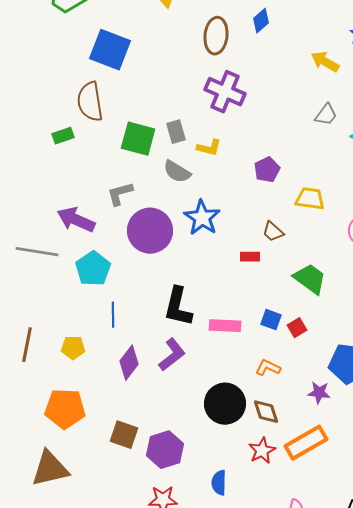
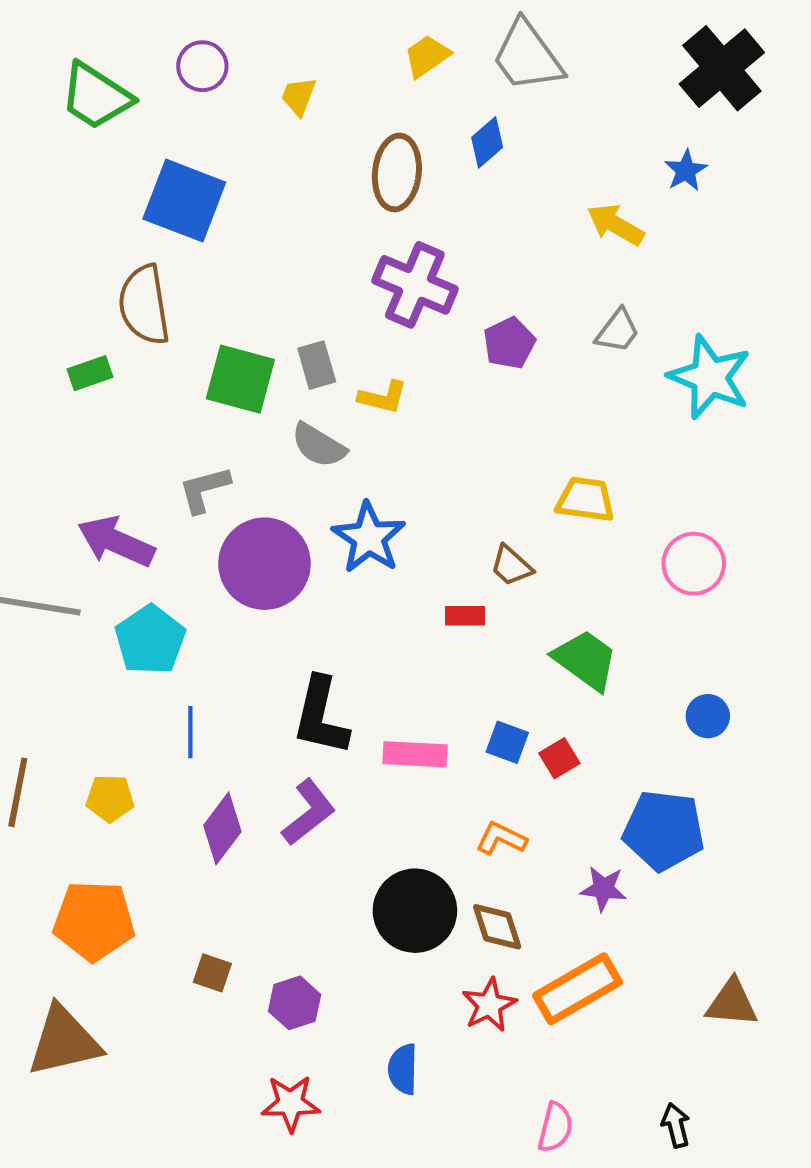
purple pentagon: (267, 170) -> (509, 343), moved
brown square: (124, 435) -> (212, 973), size x0.7
purple hexagon: (165, 450) -> (295, 1003), size x0.7

